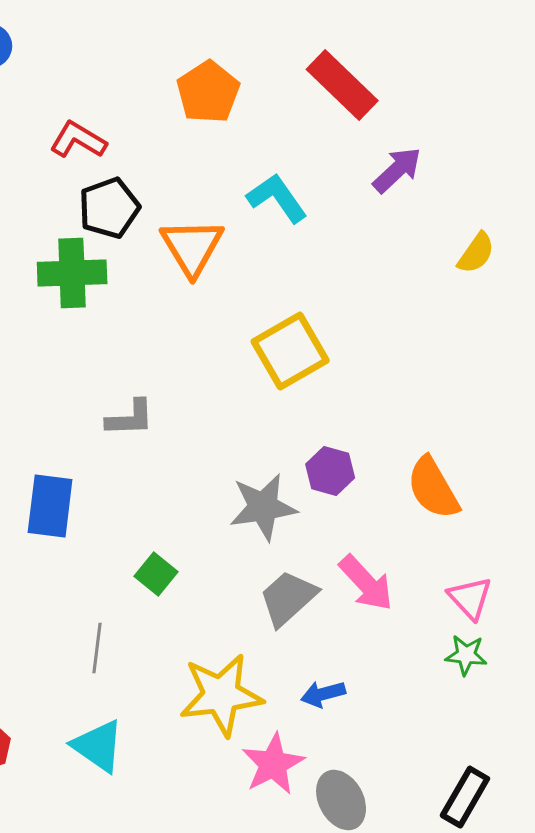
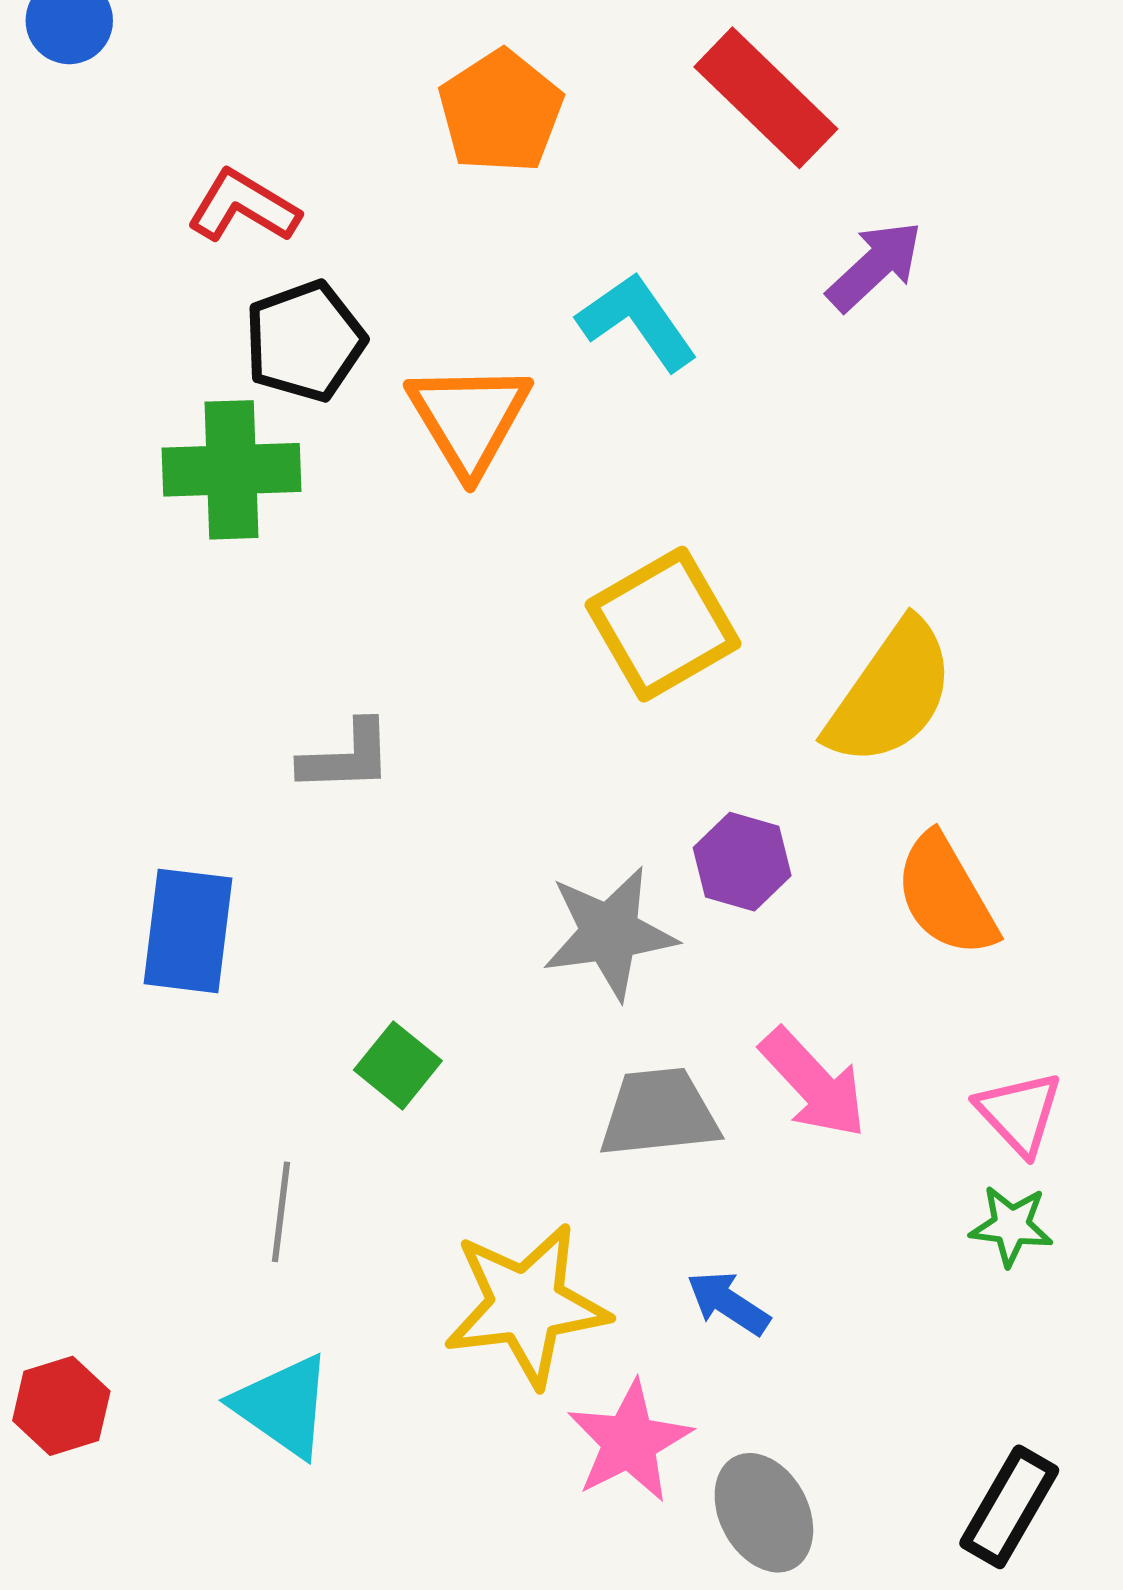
yellow semicircle: (476, 253) -> (891, 693), moved, size x1.8
gray trapezoid: (288, 598) -> (659, 1113), turned 36
blue arrow: (323, 694) -> (728, 1303), turned 48

